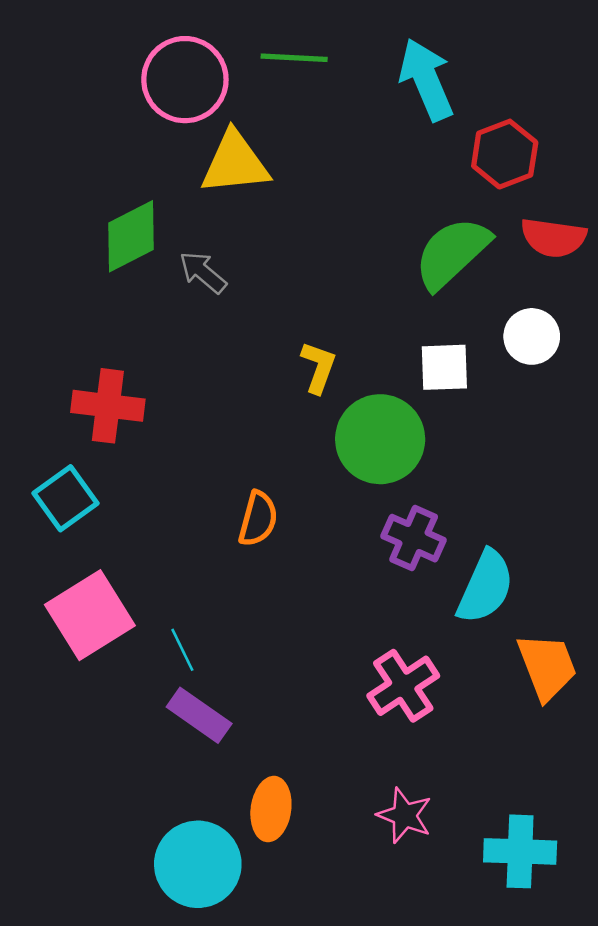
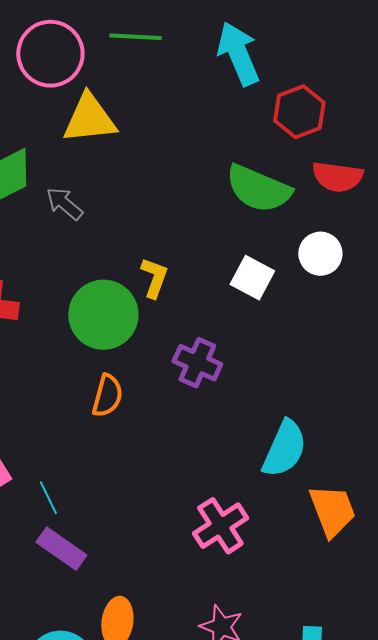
green semicircle: (452, 253) -> (258, 189), turned -114
white square: (444, 367) -> (252, 278), turned 30
green circle: (380, 439) -> (103, 315), moved
purple cross: (414, 538) -> (197, 363), moved

